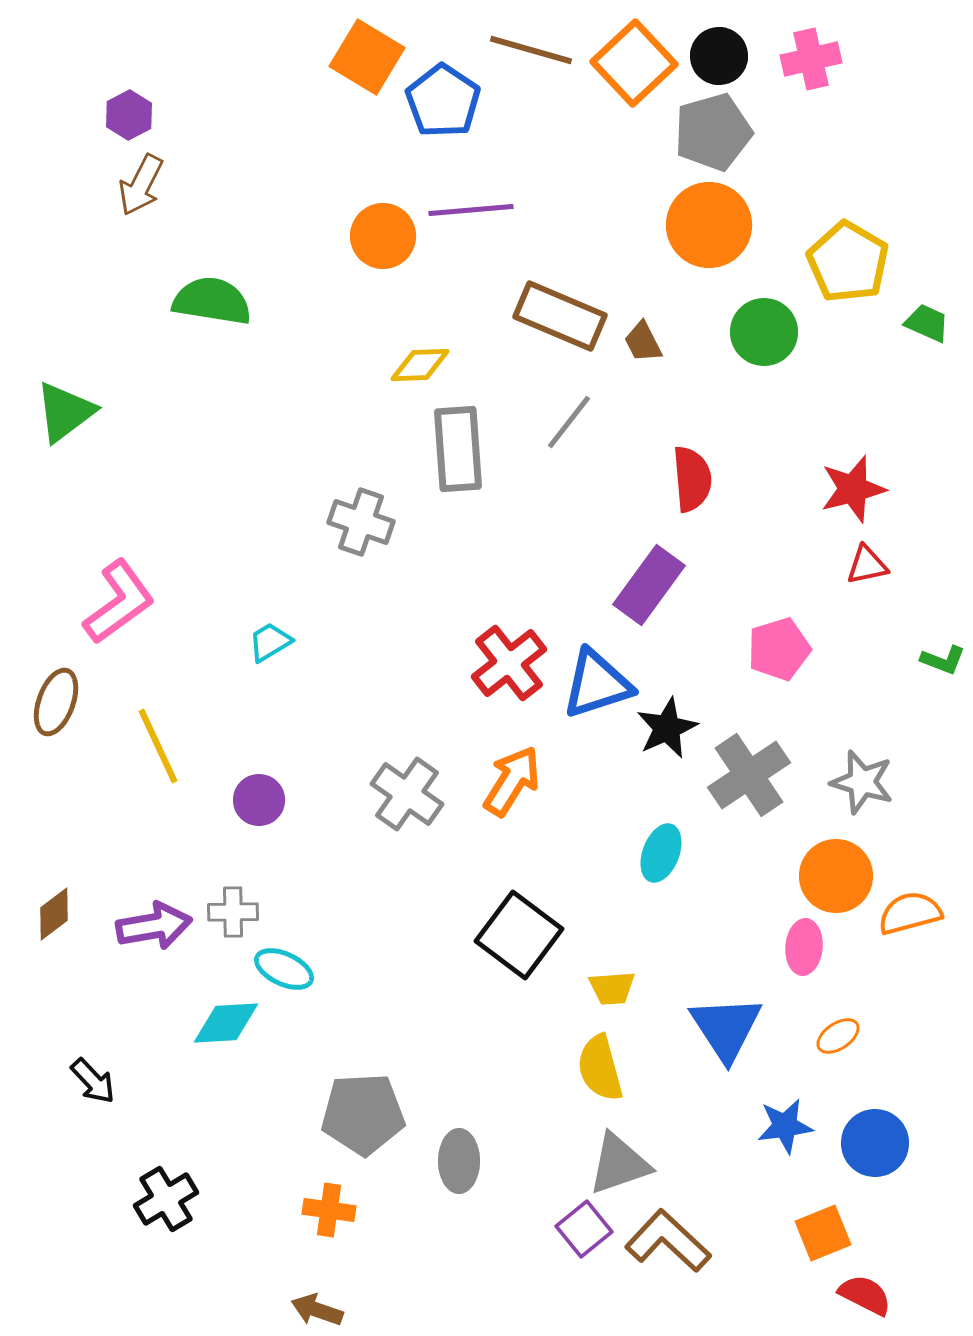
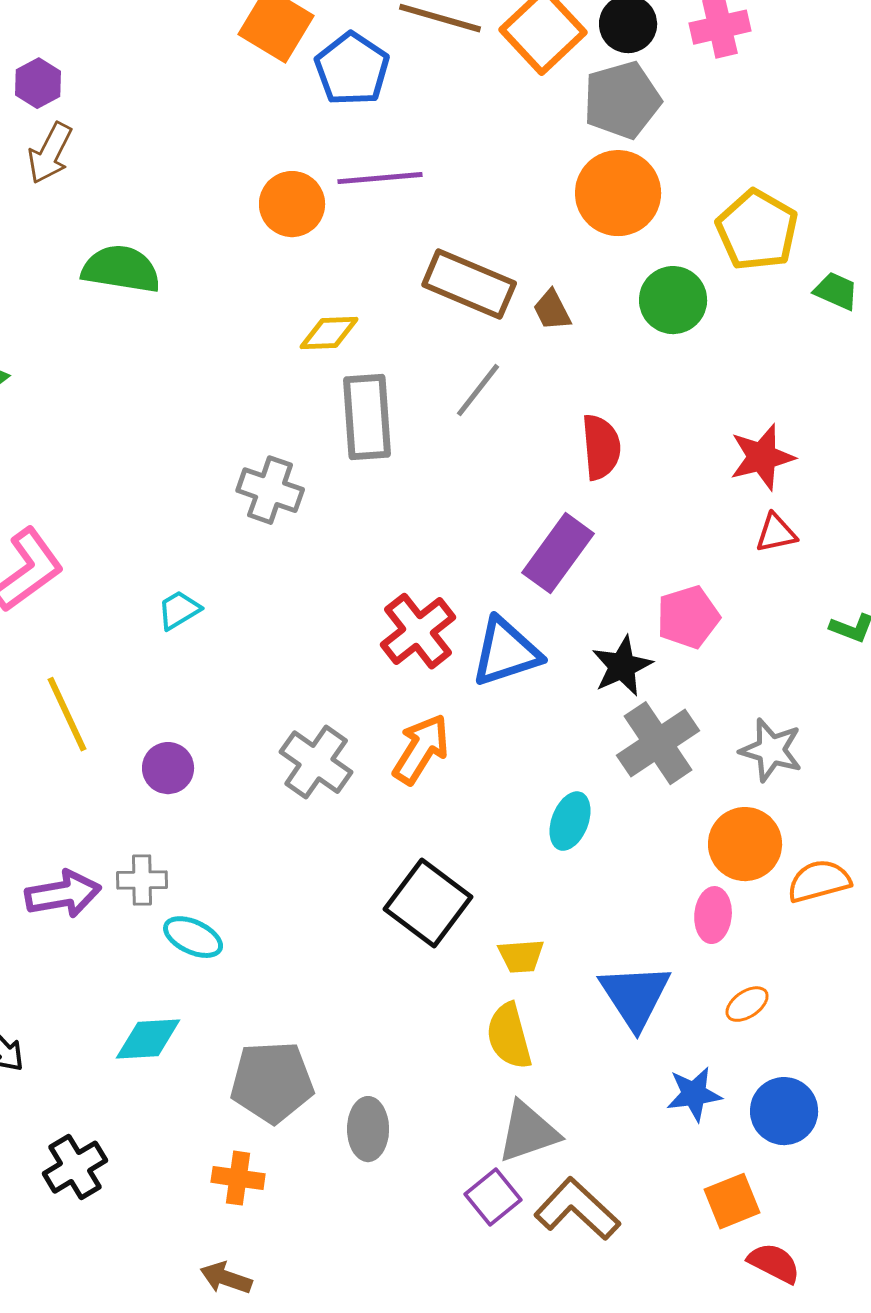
black star: (667, 728) -> (622, 666), moved
cyan diamond: (226, 1023) -> (148, 1039), moved

